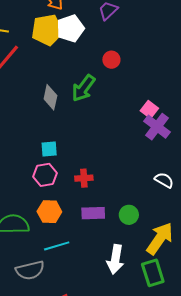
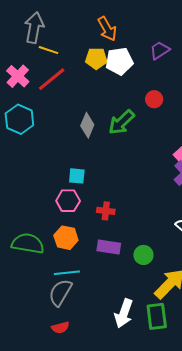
yellow pentagon: (47, 30) -> (96, 58), size x0.7
white arrow: (115, 259) -> (124, 313), moved
gray semicircle: (30, 270) -> (60, 293), moved, turned 124

